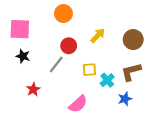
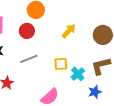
red circle: (69, 46) -> (27, 31), moved
gray line: (56, 65) -> (29, 59), turned 30

